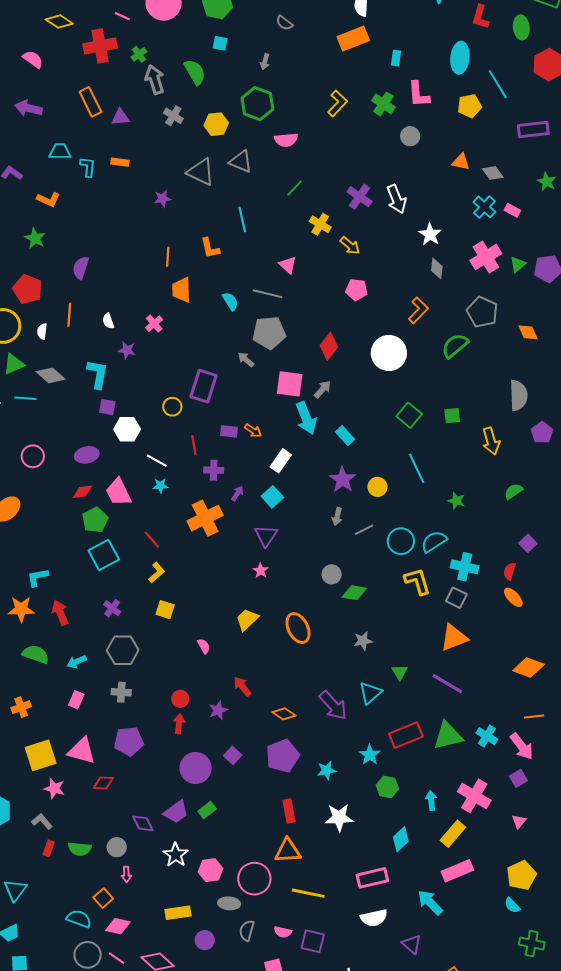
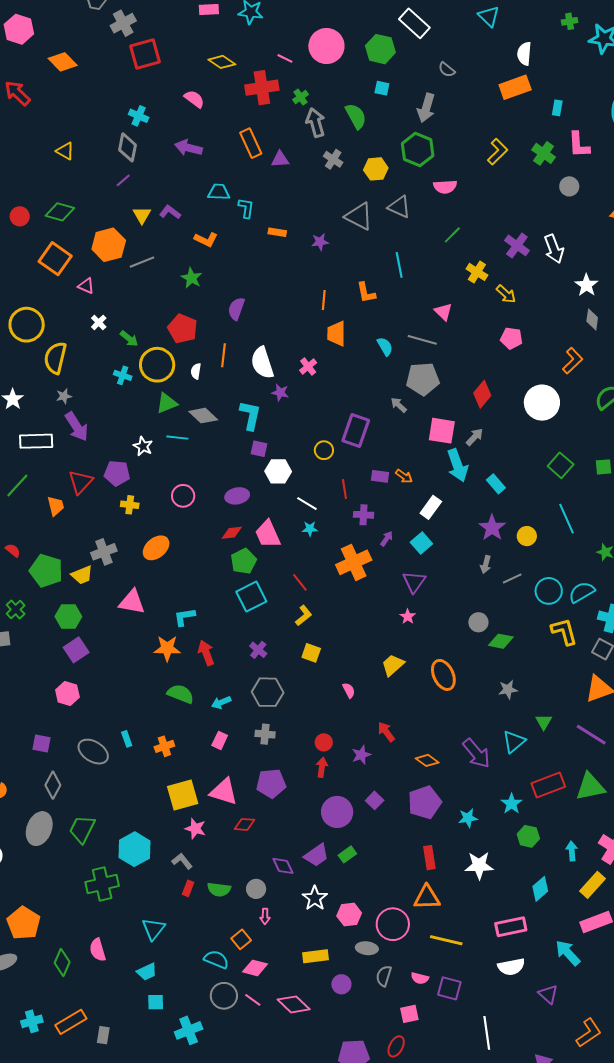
gray arrow: (265, 62) -> (426, 108), size x1.8
orange rectangle: (120, 162) -> (277, 232), moved
white semicircle: (108, 321) -> (262, 363), size x2.0

